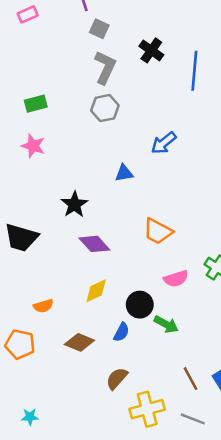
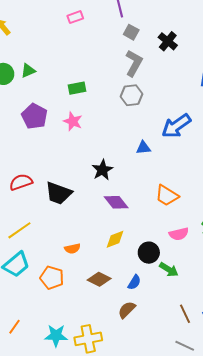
black cross: (151, 50) -> (168, 41), moved
blue arrow: (164, 143) -> (176, 126), size x1.4
blue semicircle: (121, 332) -> (134, 282), moved
yellow cross: (147, 409) -> (88, 339), moved
cyan star: (30, 417) -> (56, 336), size x1.6

